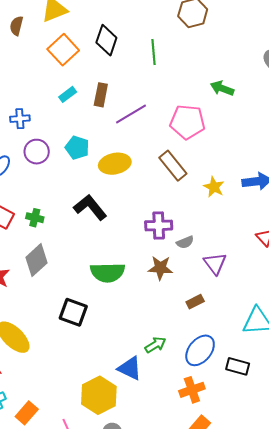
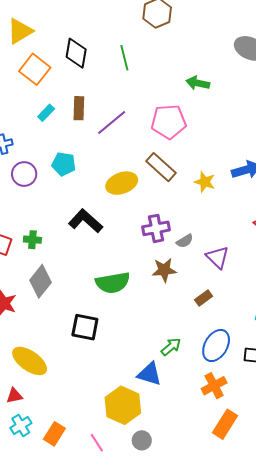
yellow ellipse: (115, 164) -> (122, 183), moved

